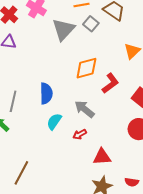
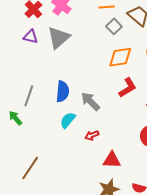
gray triangle: (63, 30) -> (59, 38), moved
orange diamond: (86, 68) -> (120, 57), moved
gray arrow: (84, 109) -> (90, 101), moved

